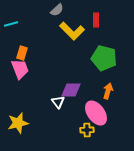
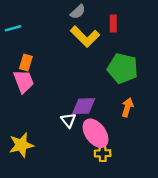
gray semicircle: (57, 10) -> (78, 12), moved
pink ellipse: (96, 113) -> (96, 133), moved

